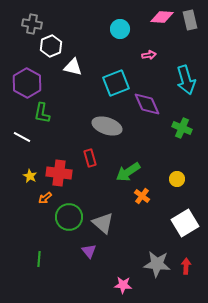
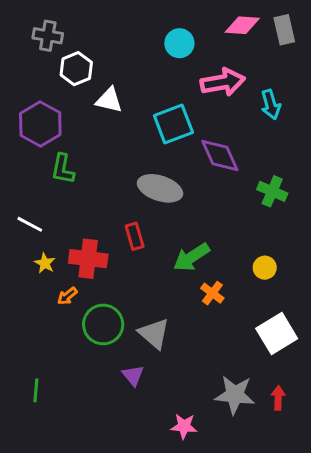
pink arrow: (149, 55) -> (223, 82), size x2.0
cyan arrow: (186, 80) -> (271, 105), moved, size x0.7
white line: (22, 137) -> (30, 224), moved
green line: (39, 259) -> (36, 390), moved

